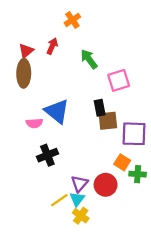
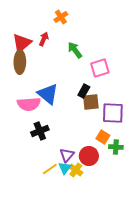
red triangle: (26, 51) -> (22, 43), size x1.5
black rectangle: (100, 108) -> (84, 91), turned 40
pink semicircle: (34, 123) -> (29, 104), size x1.6
yellow cross: (81, 216) -> (76, 170), moved

